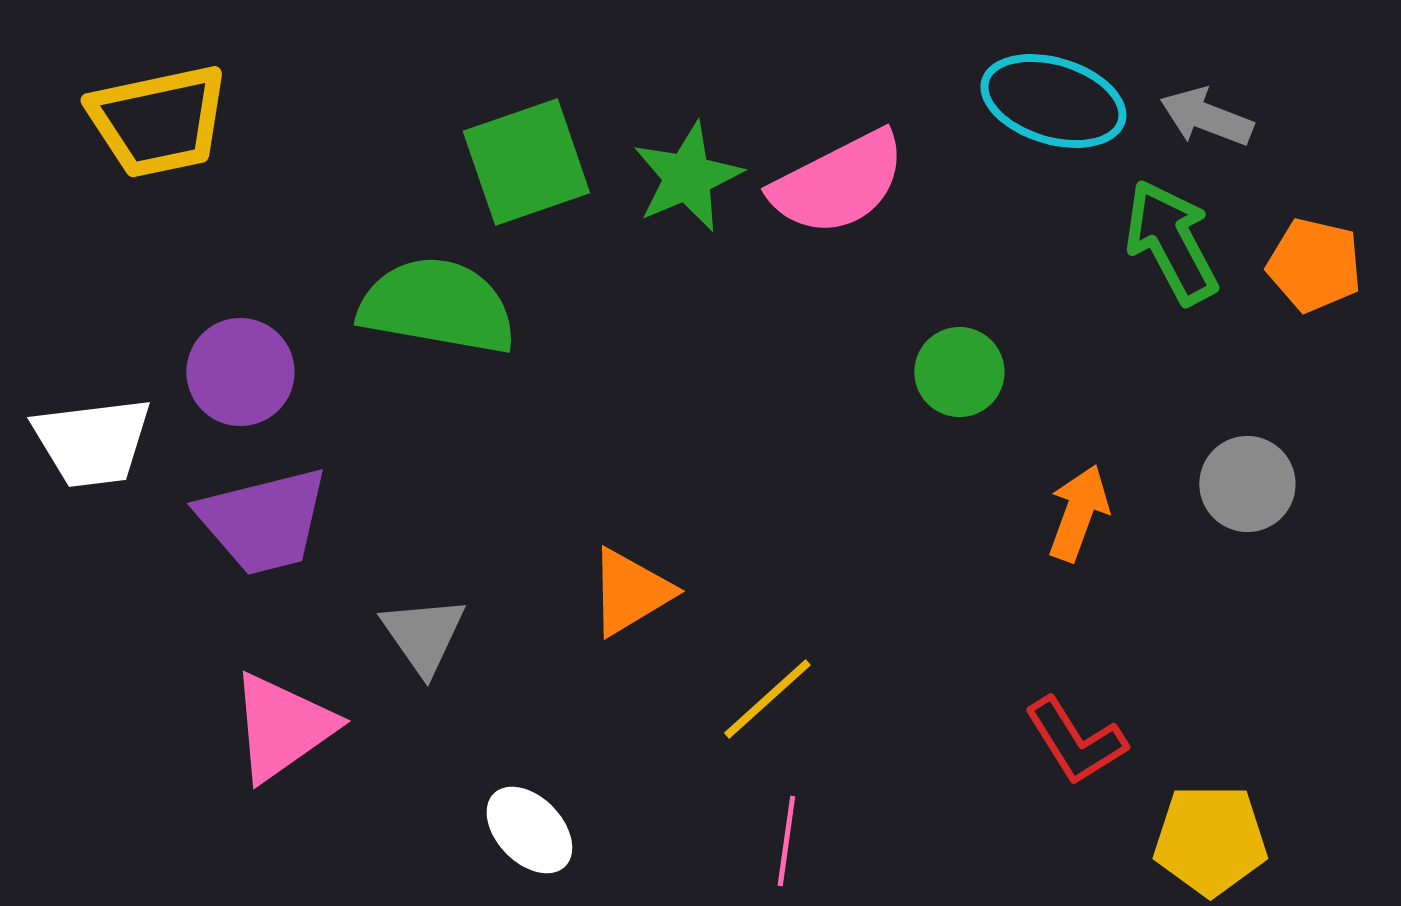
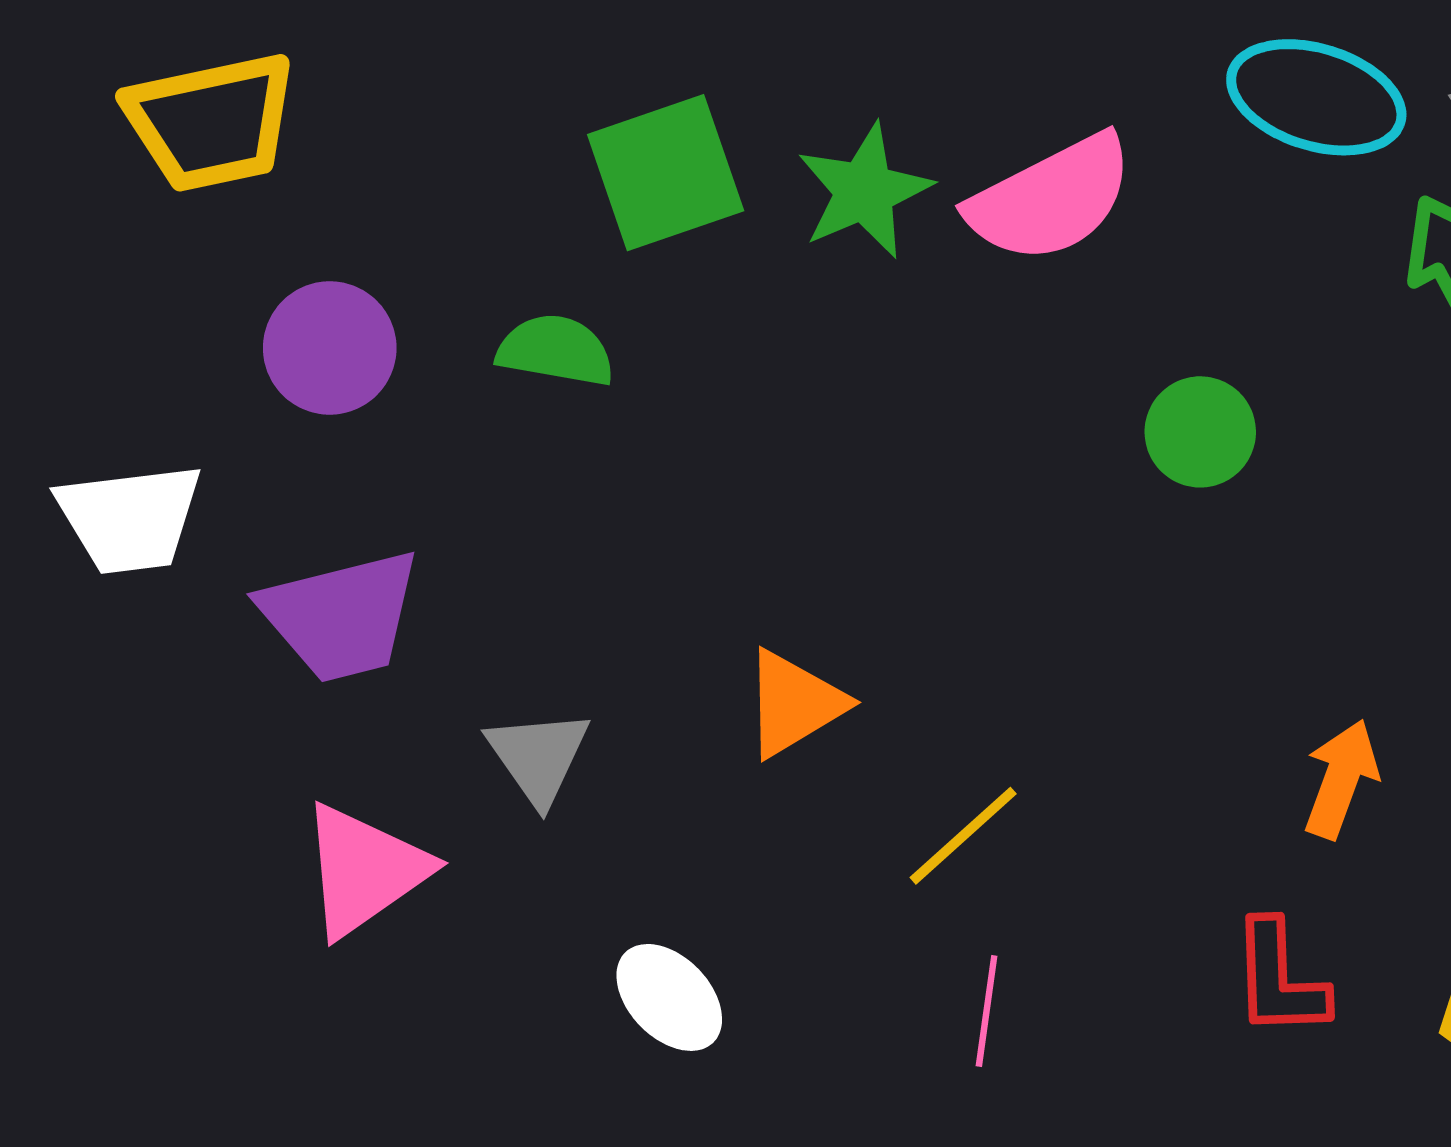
green semicircle: (437, 306) -> (556, 350), size x0.6
purple circle: (240, 372) -> (330, 348), moved
orange arrow: (1078, 513) -> (1341, 779), moved
red L-shape: (1075, 741) -> (1279, 979), moved, turned 30

